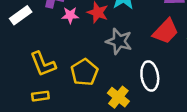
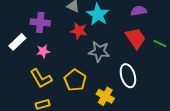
pink star: (70, 15) -> (43, 51), moved
red trapezoid: (166, 31) -> (135, 38), turned -70

